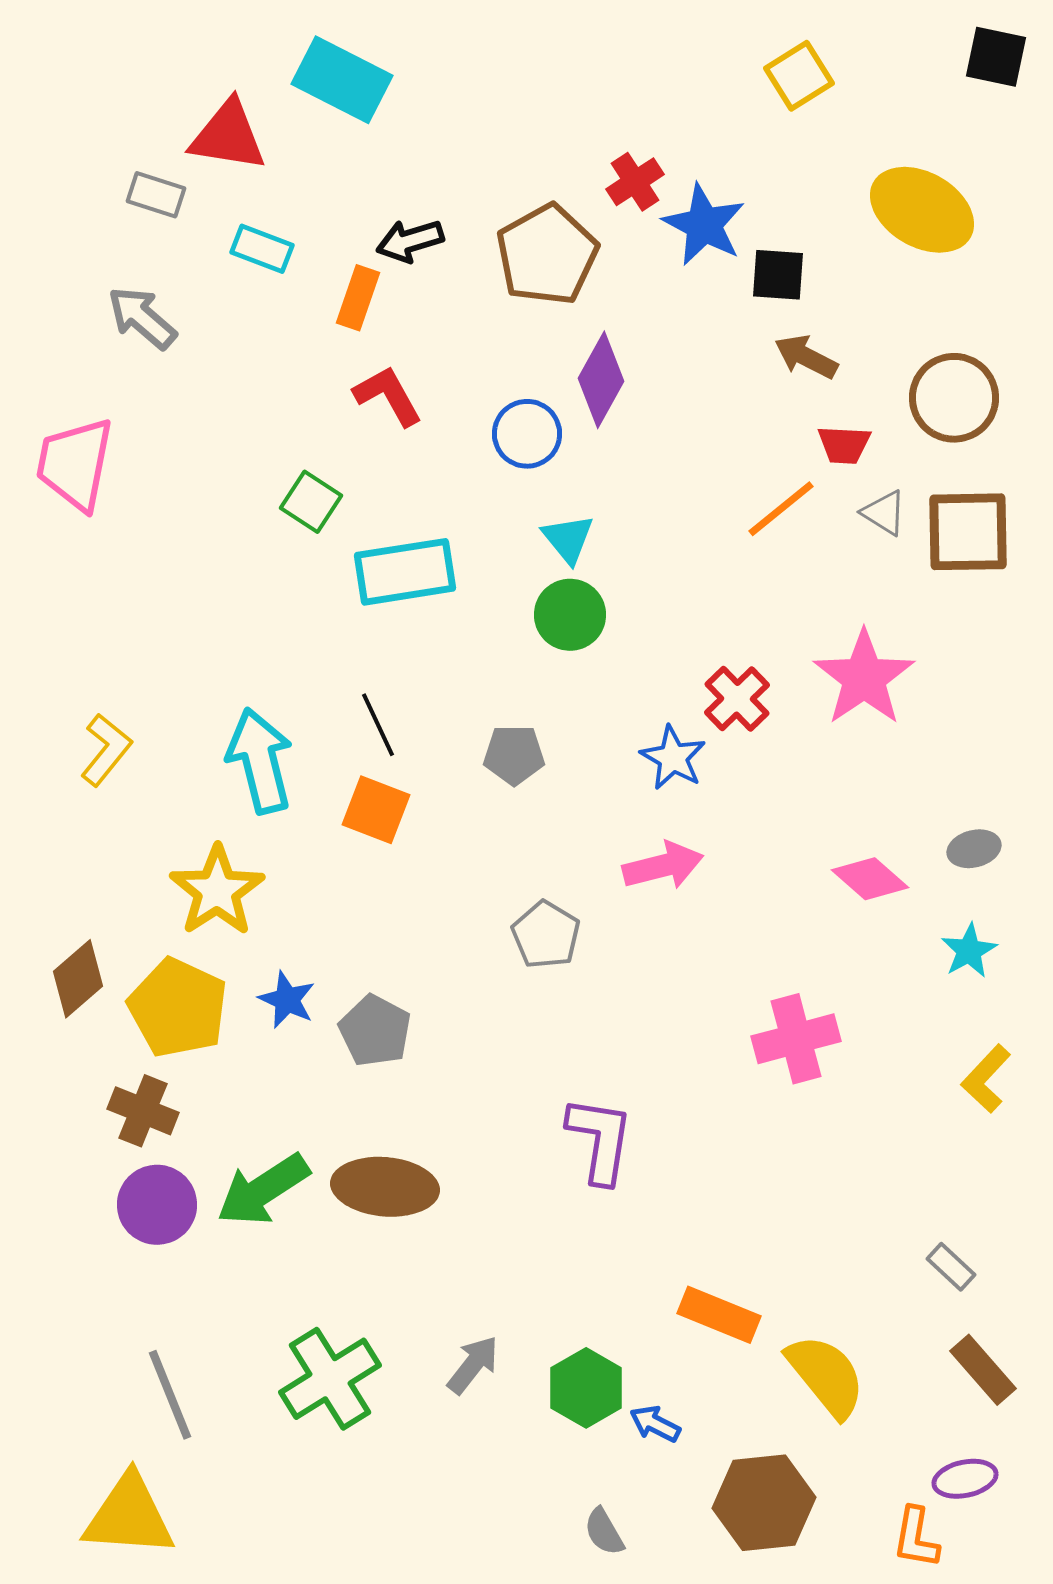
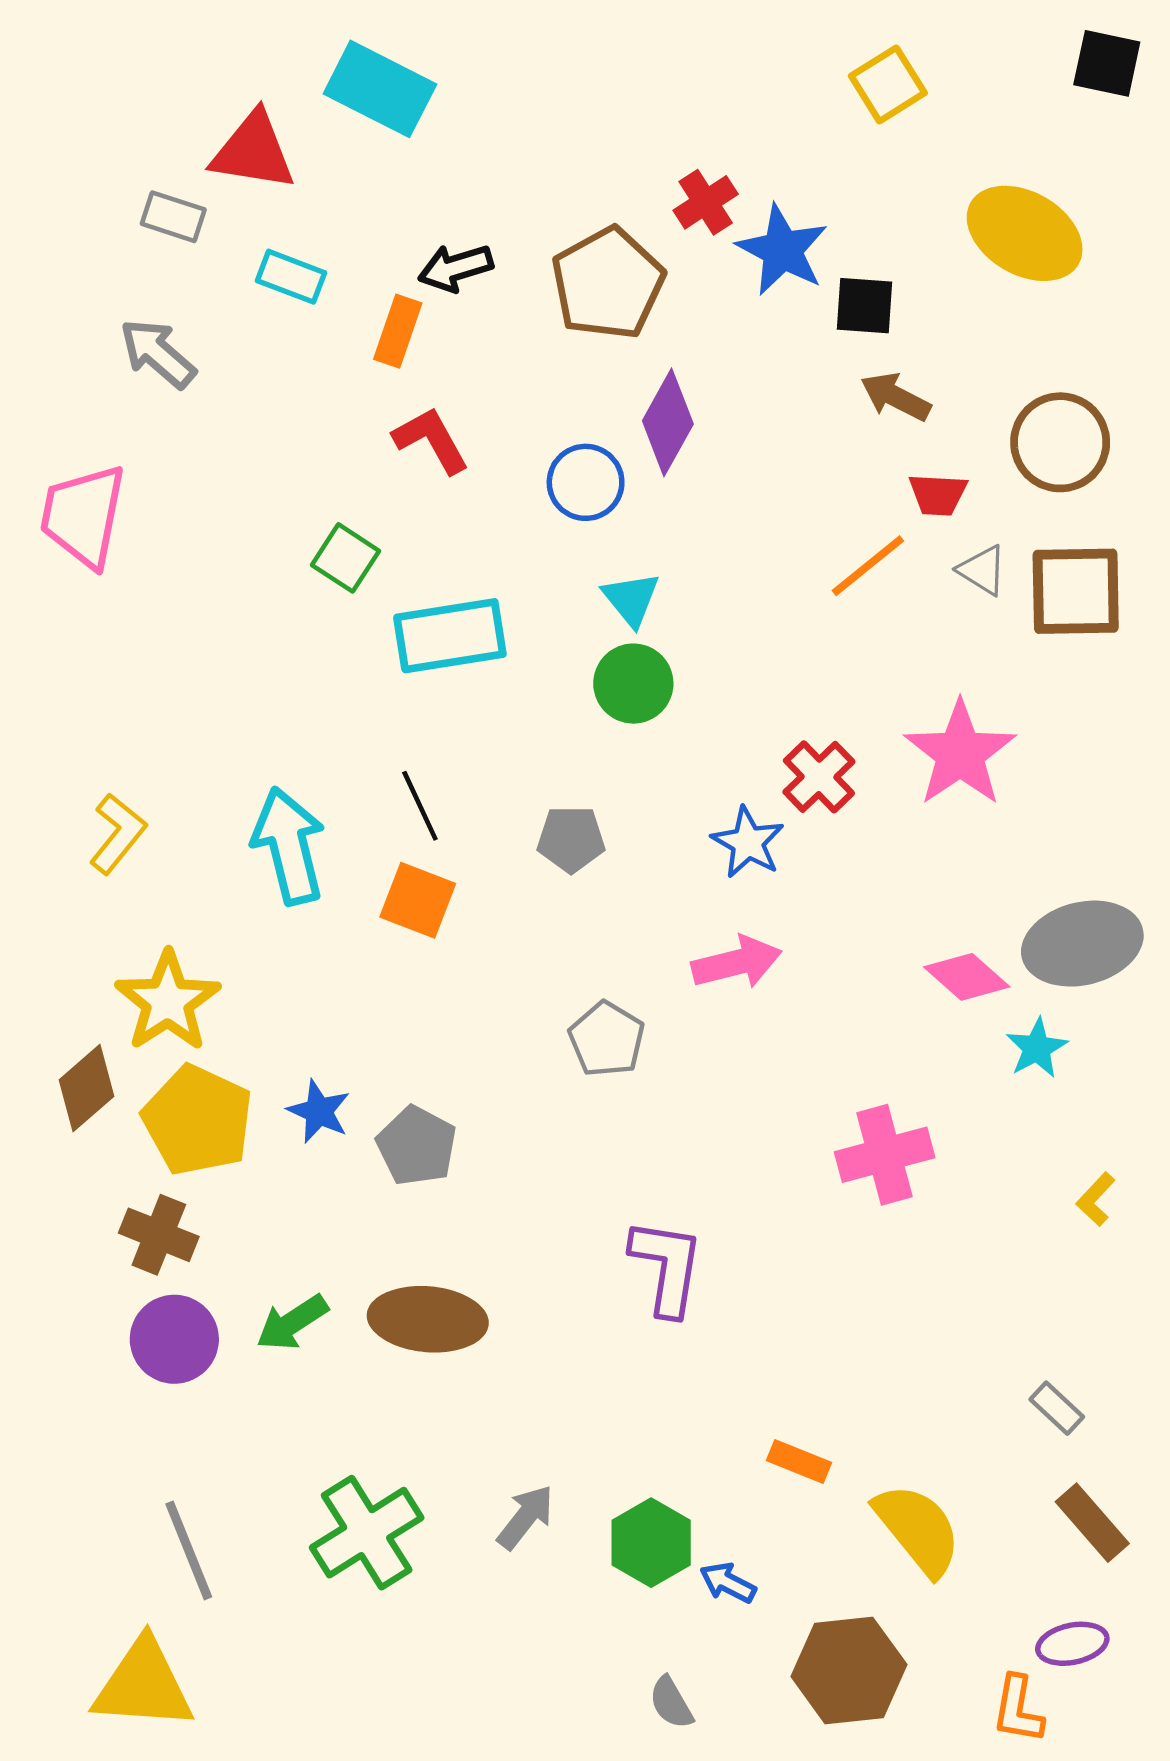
gray ellipse: (974, 849) -> (1082, 944), size x2.0
yellow star: (217, 891) -> (168, 1001), moved
cyan star: (969, 951) -> (1037, 1048), moved
yellow L-shape: (986, 1079) -> (1096, 1199), size x0.7
green arrow: (263, 1190) -> (292, 1323), size x0.7
orange rectangle: (719, 1315) -> (799, 1461), size x0.7

